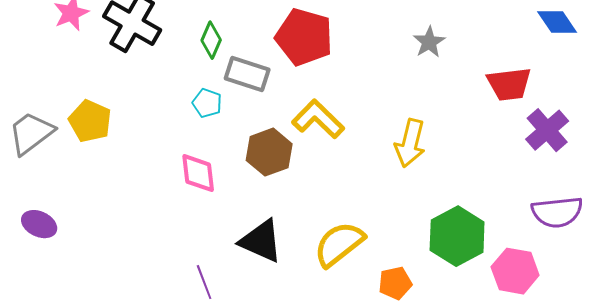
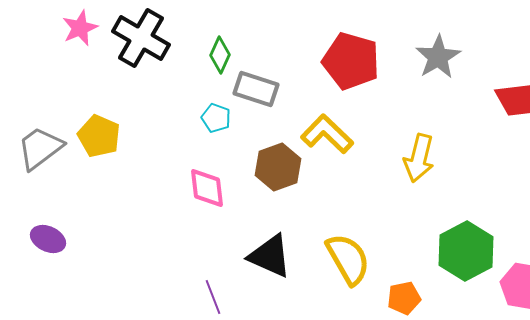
red pentagon: (304, 37) -> (351, 61), moved
gray star: (429, 42) -> (438, 57), size x1.4
yellow semicircle: (339, 244) -> (348, 259), turned 98

